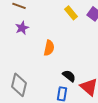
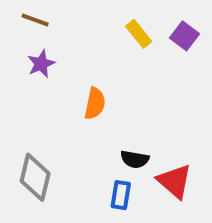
black semicircle: (69, 76) -> (135, 159), turned 152

